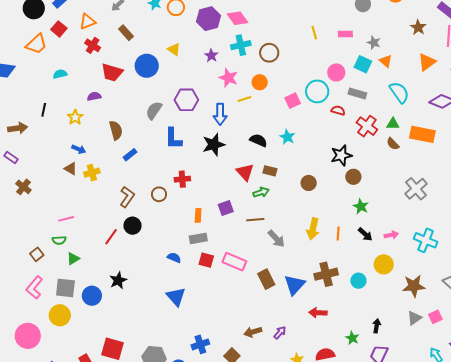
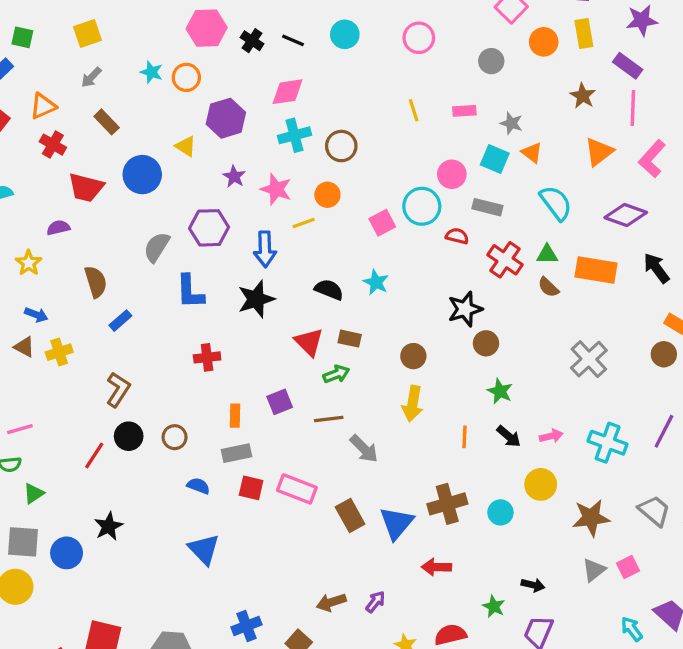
pink diamond: (237, 18) -> (287, 92), turned -60
purple hexagon: (208, 19) -> (226, 118), moved
purple star: (211, 56) -> (234, 177), moved
brown circle: (159, 194) -> (175, 437), moved
yellow arrow: (313, 229) -> (413, 404), moved
black arrow: (377, 326) -> (533, 585), turned 96

